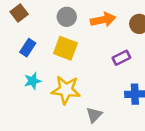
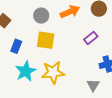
cyan star: (33, 81) -> (26, 71), size x1.5
gray triangle: (94, 115) -> (93, 85), moved

